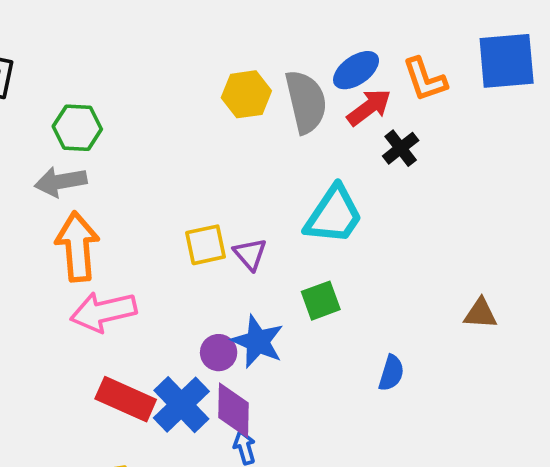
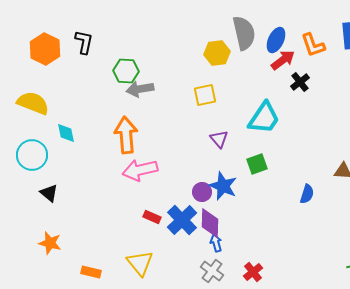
blue ellipse: (356, 70) -> (276, 40), turned -30
gray semicircle: (306, 102) -> (244, 33), moved
gray arrow: (61, 182) -> (140, 89), moved
yellow square: (206, 245) -> (205, 95), moved
blue semicircle: (391, 373) -> (307, 194), moved
red rectangle: (126, 399) -> (152, 217), size x0.6

